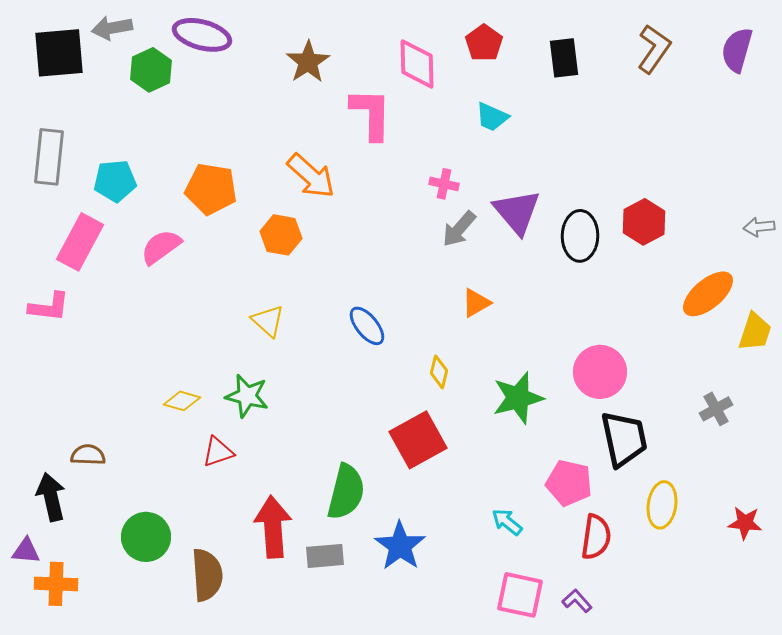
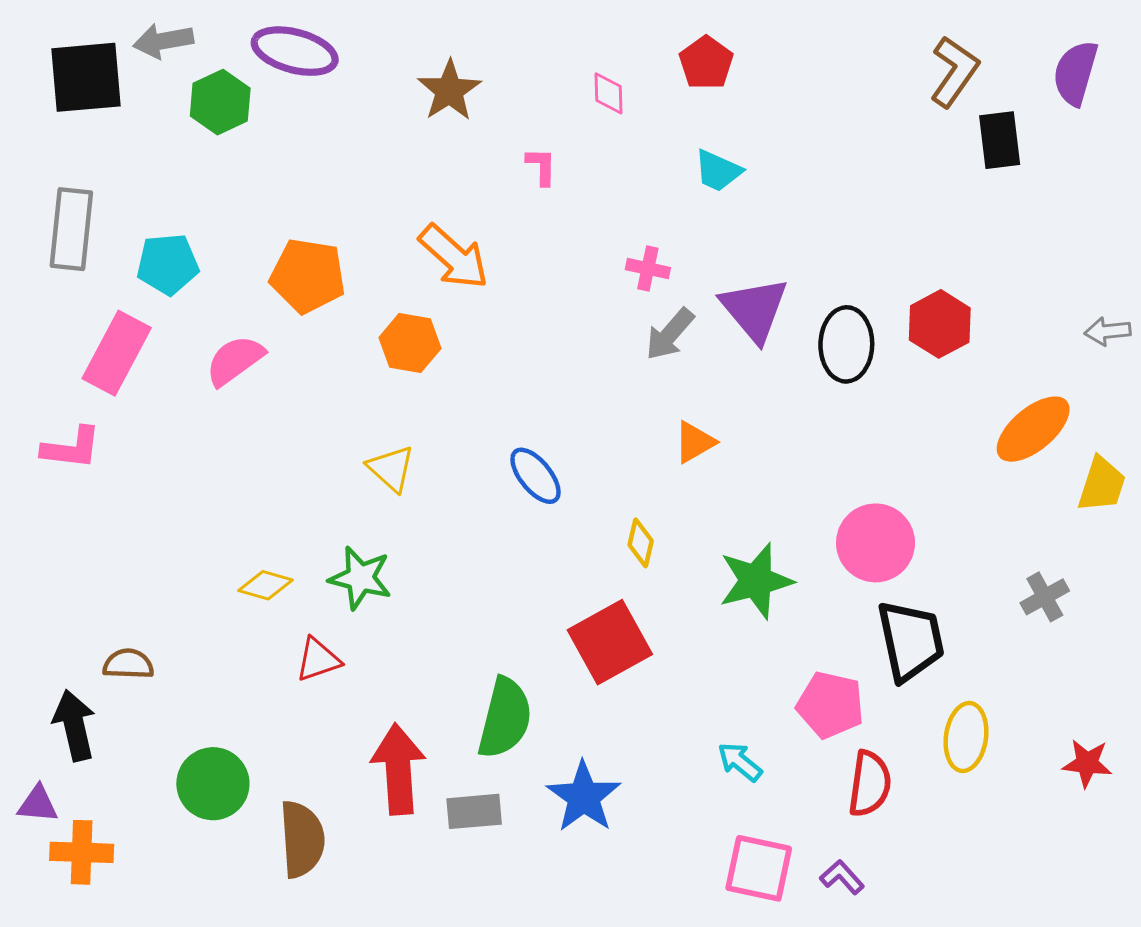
black rectangle: (564, 58) -> (1000, 140), moved
pink diamond: (417, 64) -> (608, 93), size x0.6
pink L-shape: (371, 114) -> (541, 166), size x0.5

